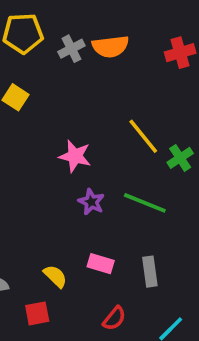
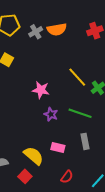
gray rectangle: (150, 272) -> (85, 141), moved
yellow semicircle: (55, 276) -> (34, 156), size x1.5
red square: (37, 313) -> (25, 176), turned -32

